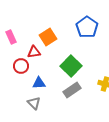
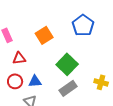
red triangle: (34, 52) -> (19, 58), moved
red circle: (21, 66) -> (15, 81), moved

